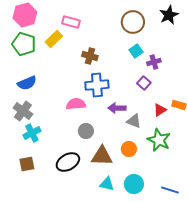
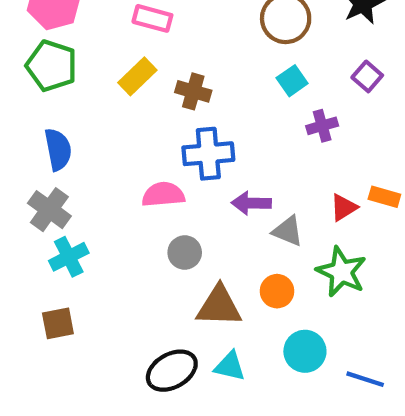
yellow rectangle: (54, 39) -> (137, 76), moved
purple cross: (154, 62) -> (322, 126), moved
blue semicircle: (27, 83) -> (58, 149), turned -78
purple square: (144, 83) -> (367, 76), moved
black ellipse: (68, 162) -> (172, 371), moved
cyan circle: (134, 184) -> (305, 351), moved

